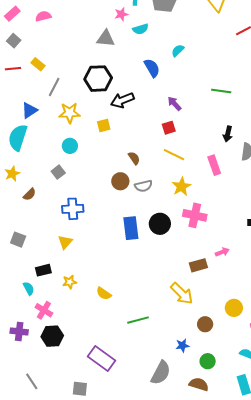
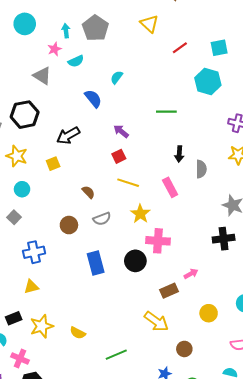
gray triangle: (106, 38) -> (42, 76), turned 36
black hexagon: (98, 79) -> (25, 115), moved
yellow star: (70, 113) -> (17, 156), turned 30
brown circle: (120, 181) -> (69, 225), moved
black circle: (160, 224) -> (135, 261), moved
yellow triangle: (65, 242) -> (31, 287), turned 42
yellow star: (70, 282) -> (42, 326), size x1.6
yellow circle: (234, 308) -> (209, 313), moved

